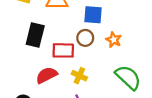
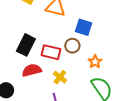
black rectangle: (35, 35) -> (26, 45), moved
orange star: (114, 40) -> (95, 62), moved

